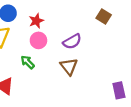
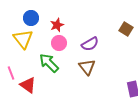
brown square: (104, 16) -> (126, 29), moved
green arrow: (28, 62) -> (49, 63), size x1.5

